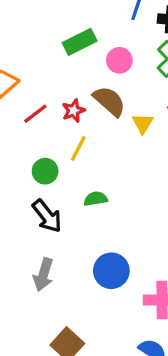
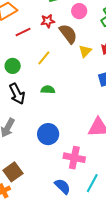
red star: (74, 111) -> (48, 21), moved
green circle: (45, 171) -> (13, 66), moved

